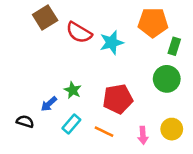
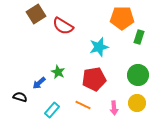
cyan star: (112, 43) -> (99, 47), moved
green circle: (167, 79) -> (138, 75), moved
cyan rectangle: (71, 124) -> (52, 110), moved

